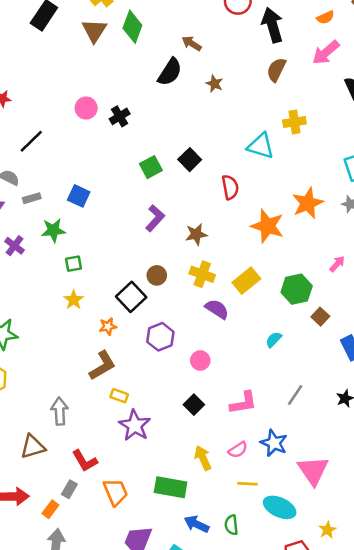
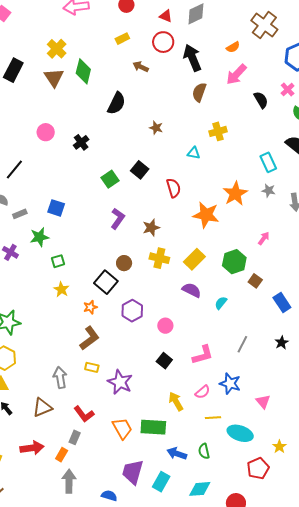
brown arrow: (192, 43) -> (141, 67), moved
brown star: (214, 84) -> (156, 128), moved
pink circle: (86, 108) -> (46, 132), moved
cyan triangle: (261, 146) -> (194, 153), size x0.6
purple semicircle: (217, 309) -> (192, 290), moved
yellow rectangle: (119, 396) -> (92, 367), moved
pink triangle: (313, 471) -> (263, 402), size x0.6
orange trapezoid: (115, 492) -> (122, 428), moved

